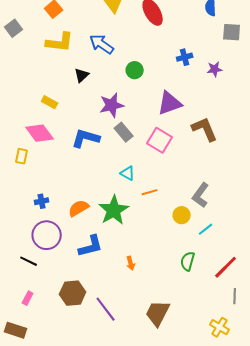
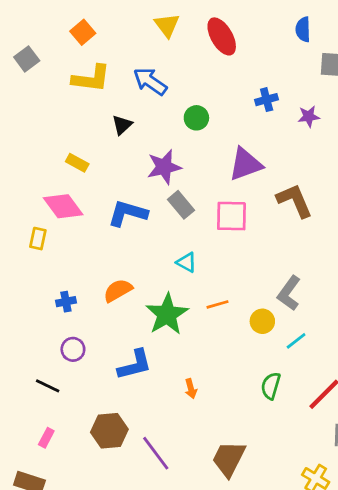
pink square: (160, 140) -> (231, 216), turned -30
orange line: (150, 192) -> (217, 304), moved
orange semicircle: (79, 208) -> (118, 290), moved
purple circle: (47, 235) -> (73, 349), size x0.6

